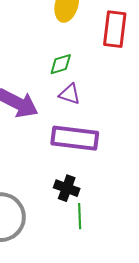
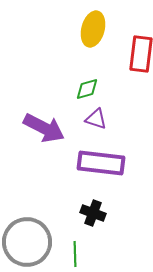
green line: (80, 216) -> (75, 254), moved

